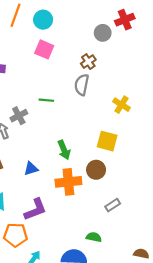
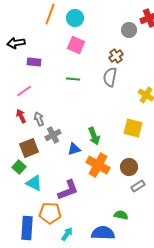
green line: (46, 100) -> (73, 79), moved
gray cross: (19, 116) -> (53, 135), moved
blue triangle: (31, 169) -> (74, 149), moved
brown circle: (96, 170) -> (129, 167), moved
orange cross: (68, 182) -> (98, 165), turned 35

